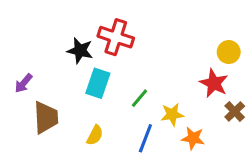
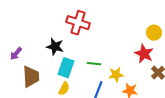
black star: (80, 51) -> (55, 47), moved
cyan rectangle: (98, 83) -> (66, 68), moved
green line: (139, 98) -> (94, 64), turned 56

